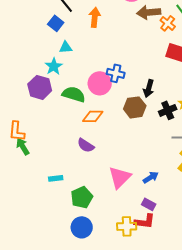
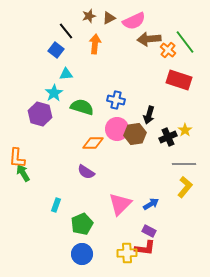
pink circle: (100, 83) -> (117, 129), moved
green semicircle: (74, 94) -> (82, 107), moved
cyan rectangle: (56, 178) -> (56, 205), turned -64

